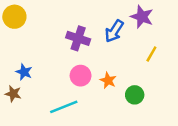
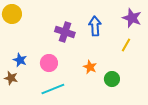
purple star: (142, 17) -> (132, 18), moved
blue arrow: (114, 31) -> (95, 26), turned 144
pink circle: (81, 76) -> (49, 63), moved

